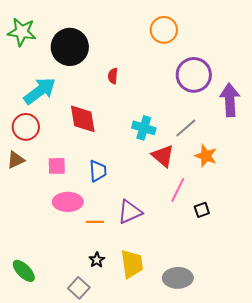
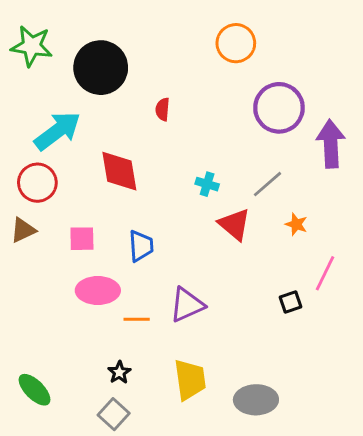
cyan cross: (144, 128) -> (207, 184), size x0.7
orange star: (206, 156) -> (296, 224), size x0.7
pink line: (178, 190) -> (325, 273), moved
black star: (97, 260) -> (119, 372), moved

